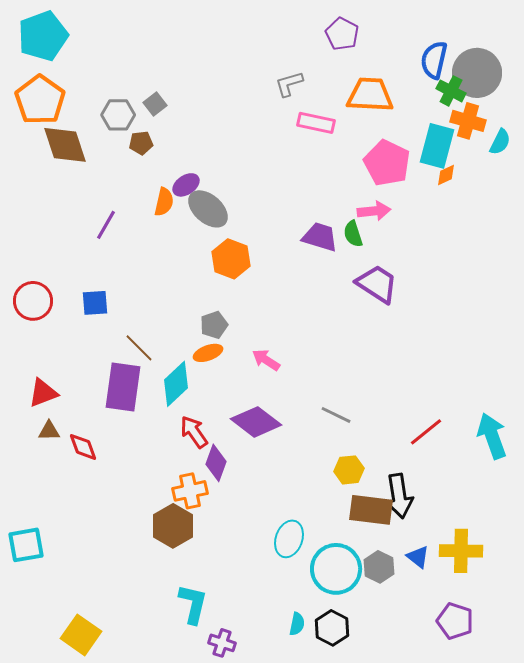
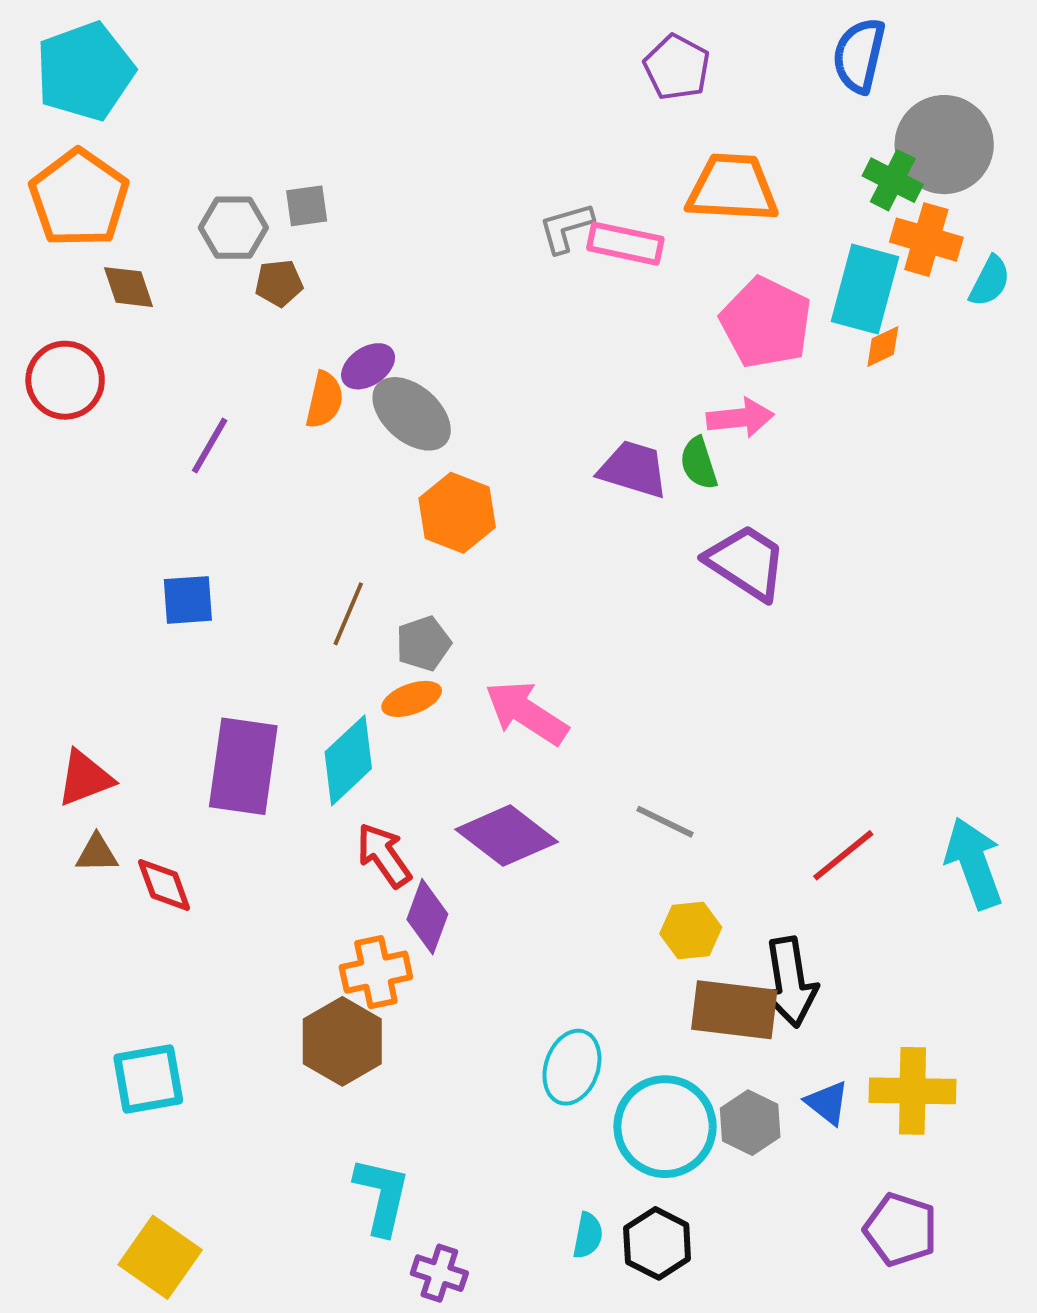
blue semicircle: (434, 60) -> (859, 55), moved
gray L-shape: (289, 84) -> (566, 228), moved
gray square: (155, 104) -> (307, 206), turned 30
brown diamond: (65, 145) -> (128, 287), size x0.6
red circle: (33, 301) -> (65, 380), moved
brown line: (139, 348) -> (348, 614), moved, turned 68
pink arrow: (266, 360) -> (526, 713), size x1.5
cyan square: (26, 545) -> (148, 1079), moved

